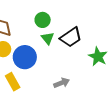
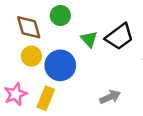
green circle: (43, 20) -> (60, 15), moved
yellow rectangle: (13, 82) -> (46, 98), turned 54

